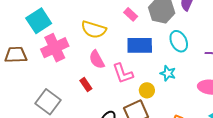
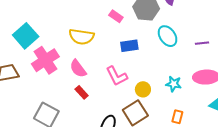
blue rectangle: (140, 45) -> (129, 46), size x0.7
pink semicircle: (97, 60) -> (78, 69), moved
cyan star: (168, 73) -> (174, 84), moved

